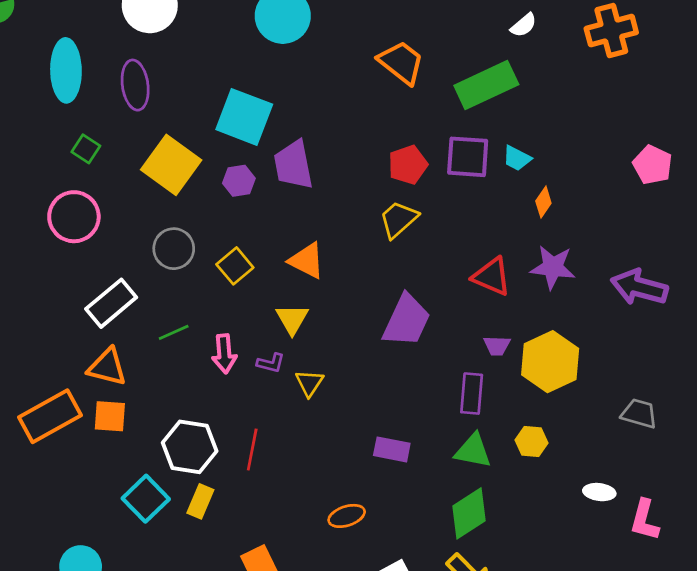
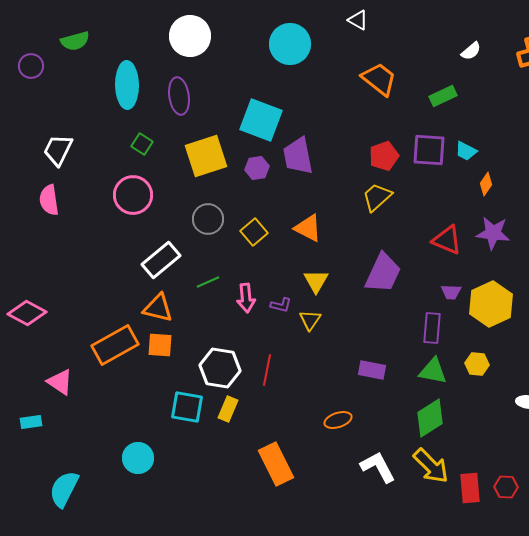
green rectangle: (486, 85) -> (443, 96), size x0.6
yellow square: (171, 165) -> (206, 156), turned 36
yellow triangle: (292, 319) -> (316, 281), moved
cyan square: (146, 499) -> (187, 407), turned -36

